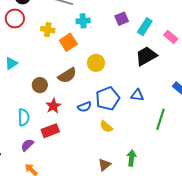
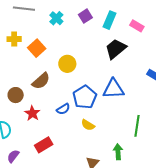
cyan cross: (83, 21) -> (56, 18), moved, turned -32
blue triangle: (137, 95) -> (113, 89), size x1.6
green line: (160, 119) -> (137, 126), moved
red rectangle: (50, 131) -> (44, 145), moved

